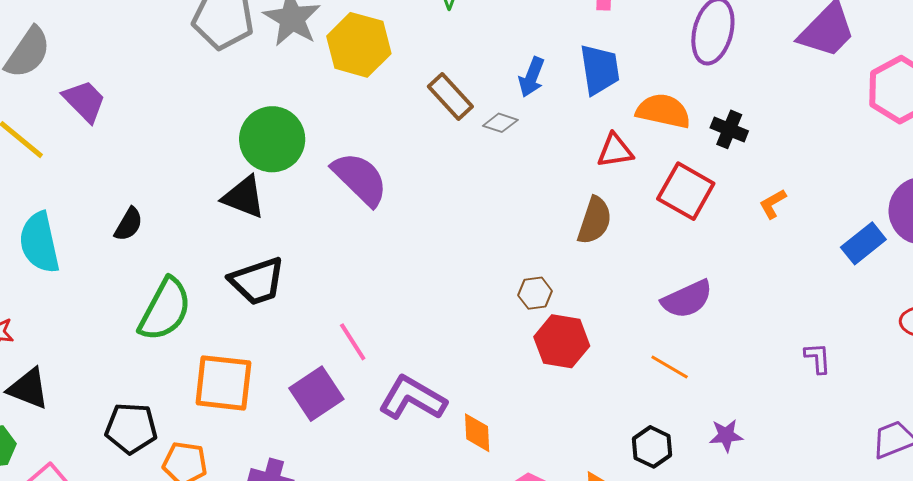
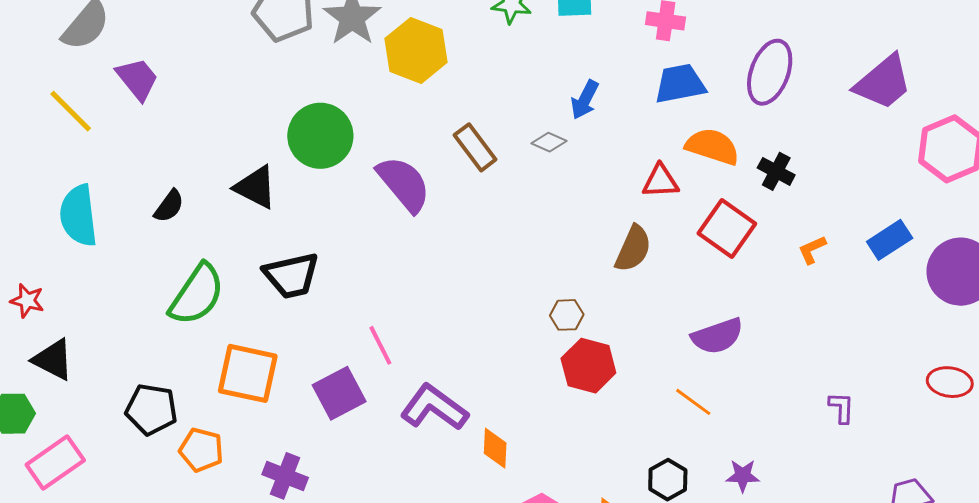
blue trapezoid: (600, 70) -> (680, 84), moved, turned -98
brown rectangle: (450, 97) -> (475, 147), moved
black triangle: (244, 197) -> (256, 187), moved
blue rectangle: (863, 243) -> (890, 240), moved

